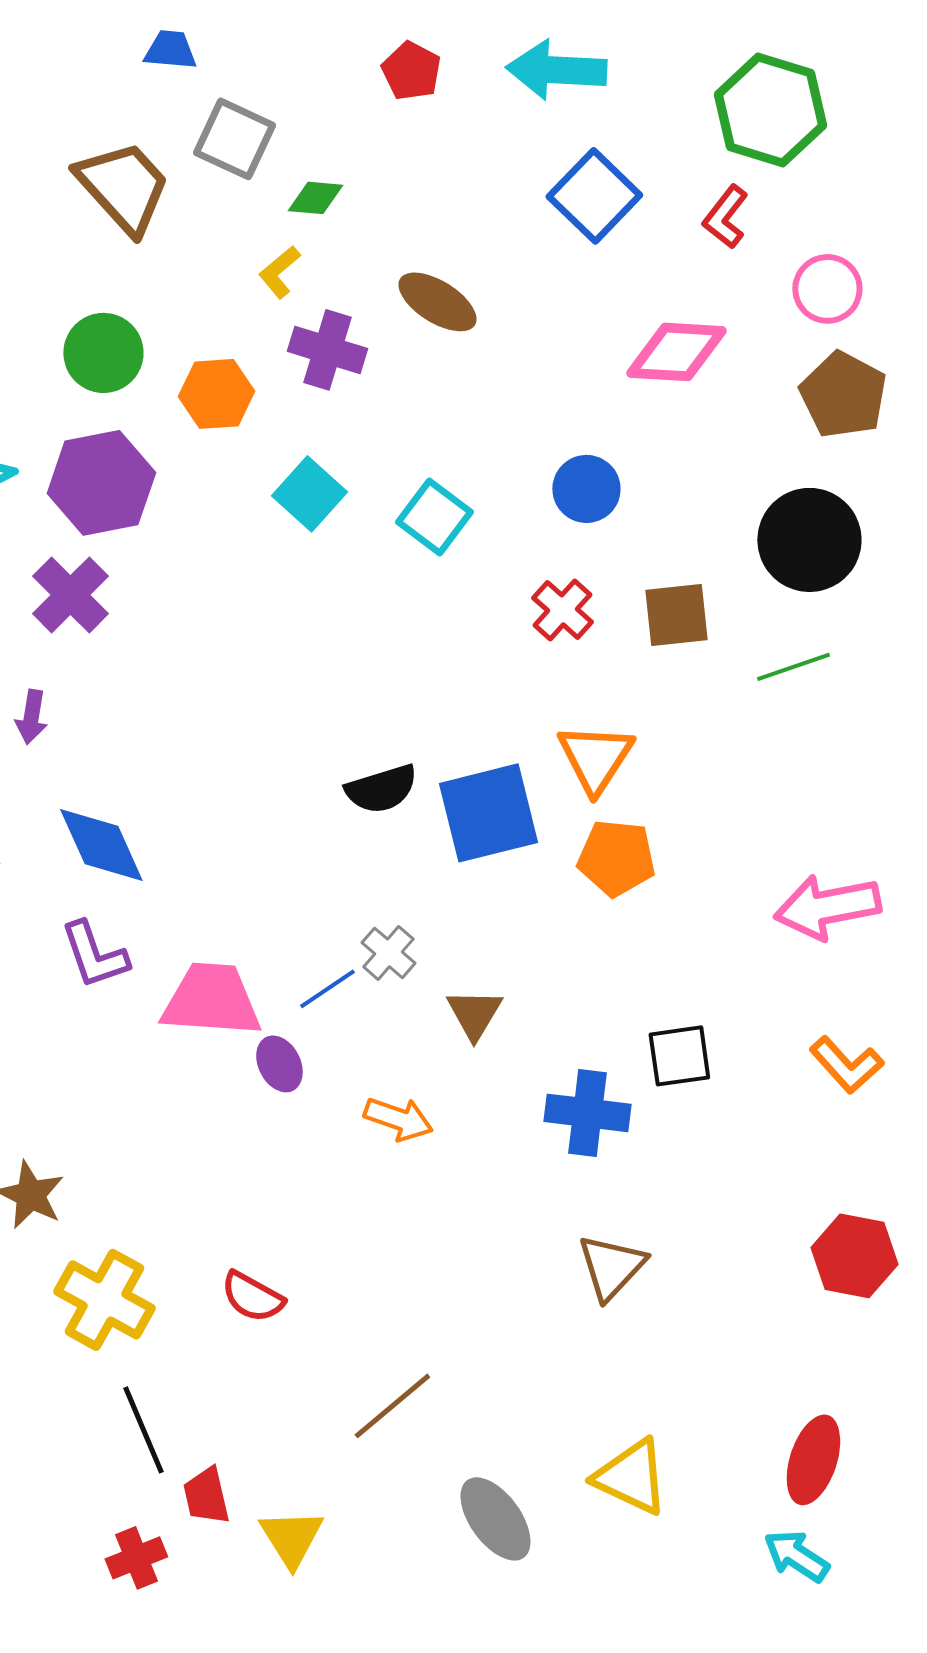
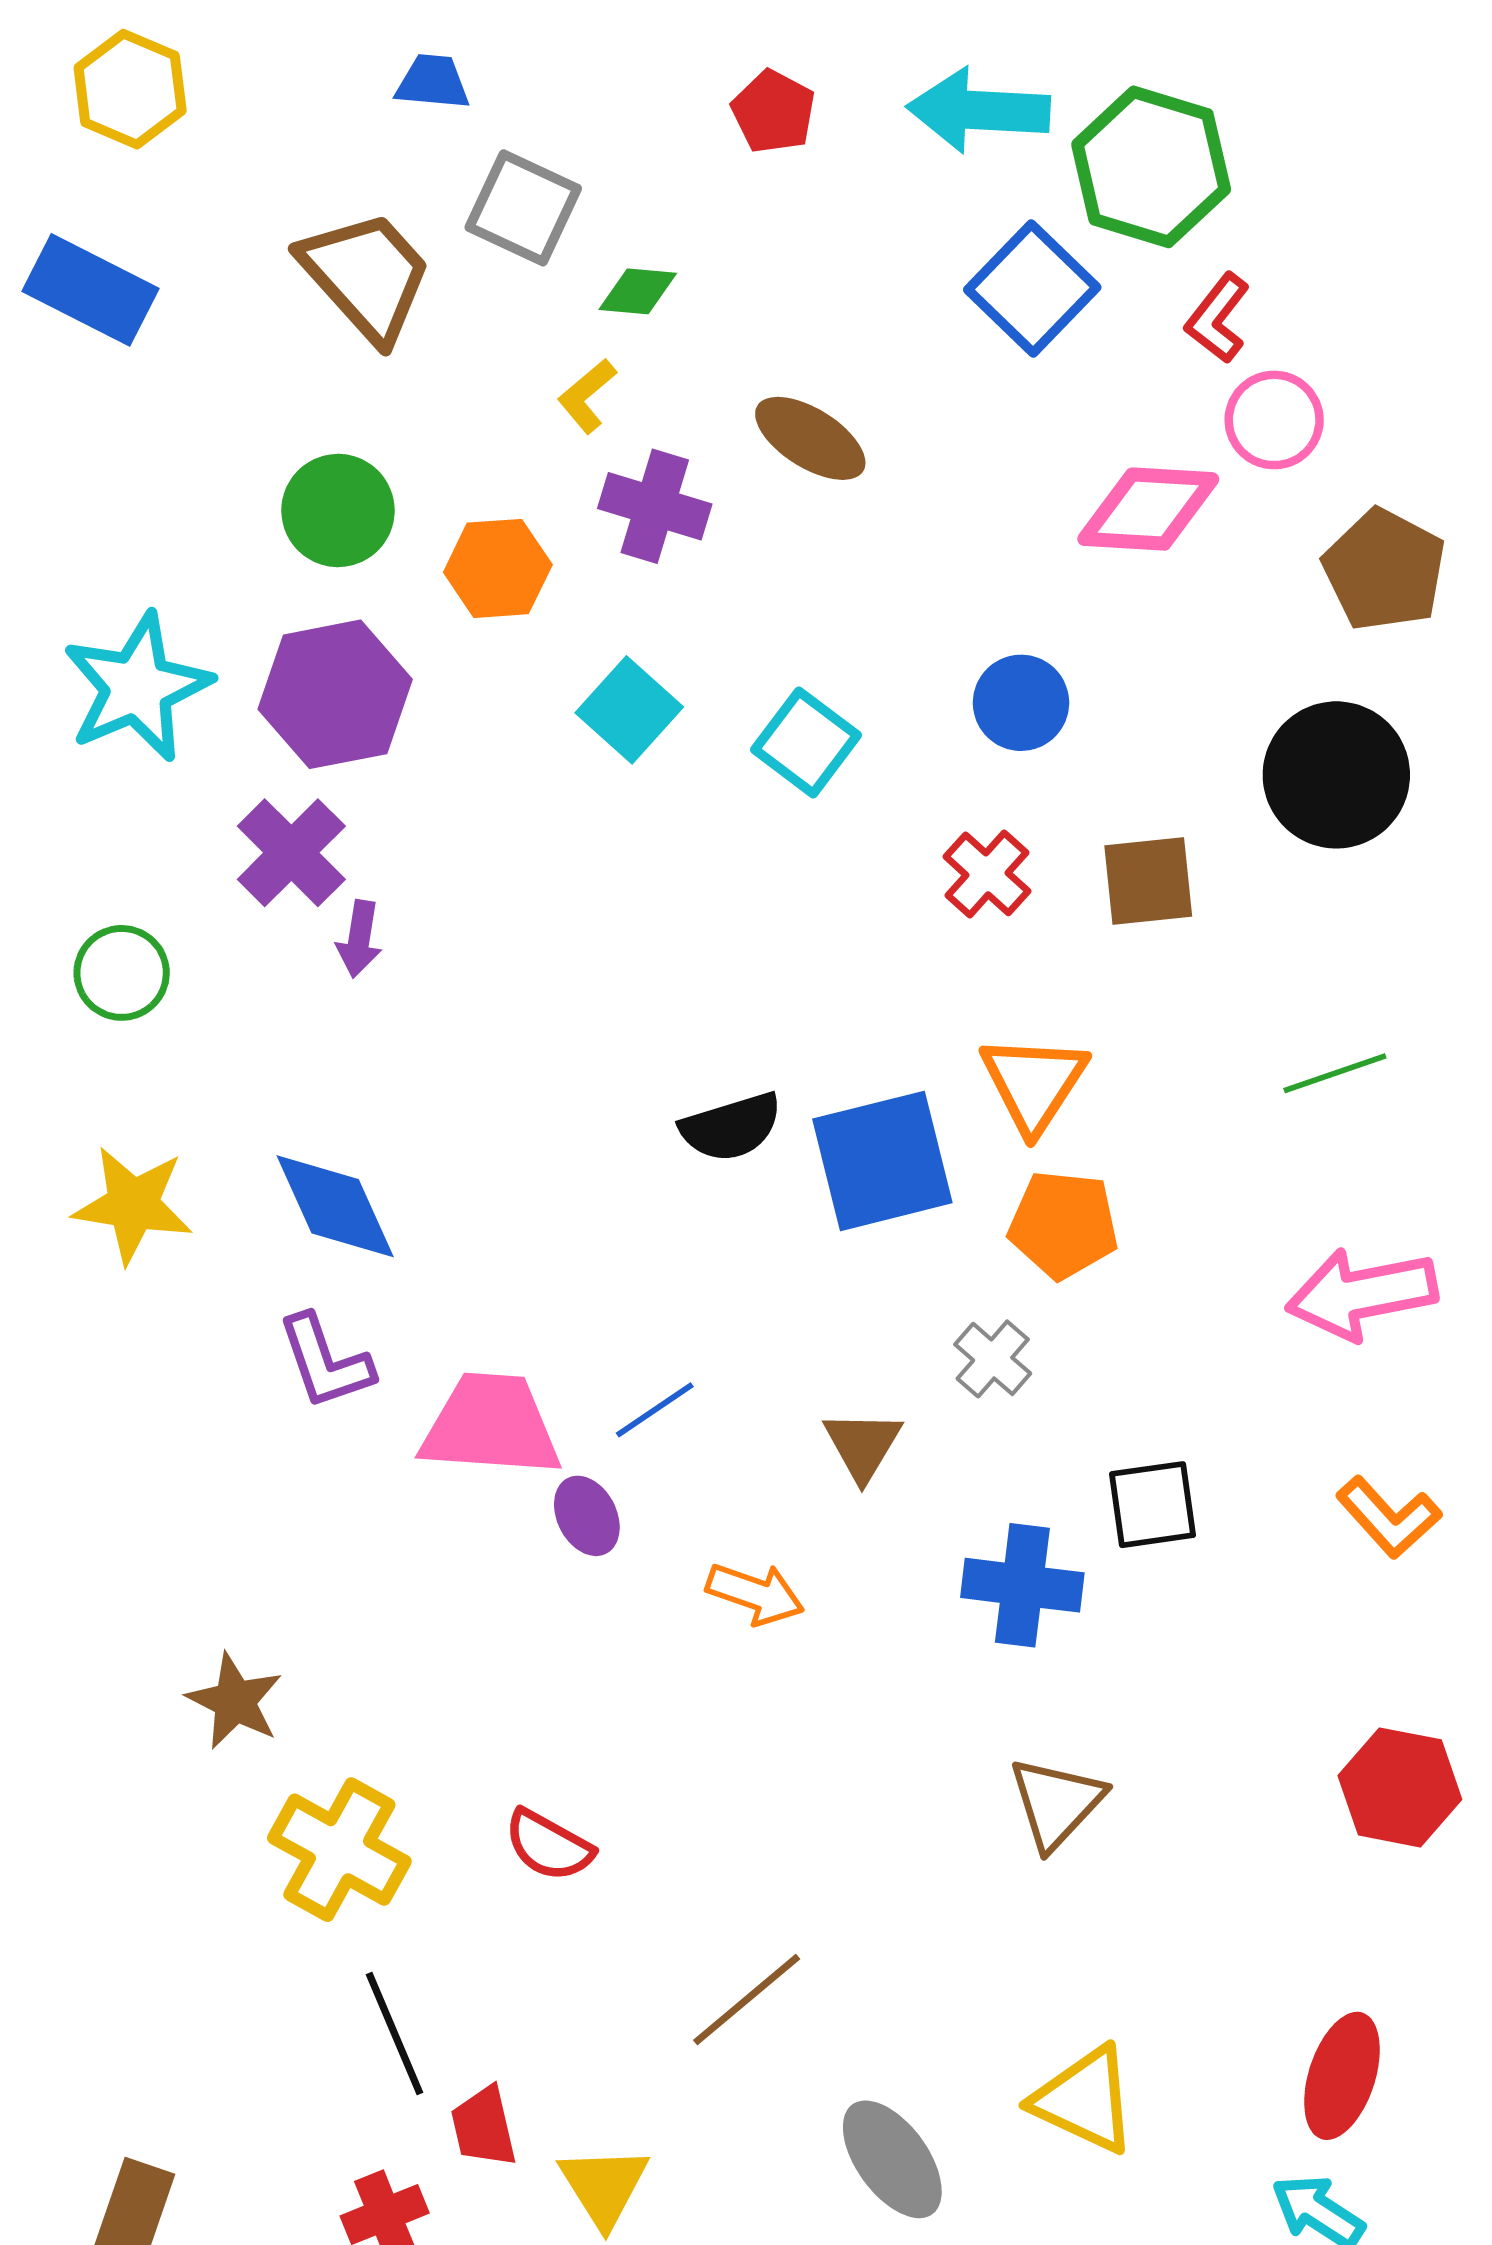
green hexagon: (770, 110) -> (1151, 167), moved
pink circle: (827, 289) -> (1274, 420), moved
green line: (793, 667) -> (1335, 1073), moved
purple arrow: (31, 717) -> (359, 939), moved
gray cross: (388, 953) -> (993, 1359), moved

